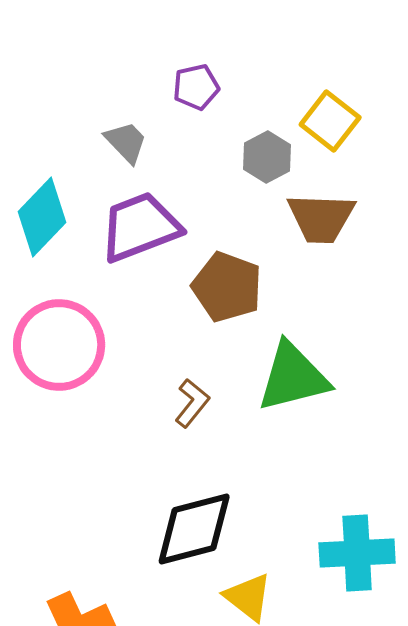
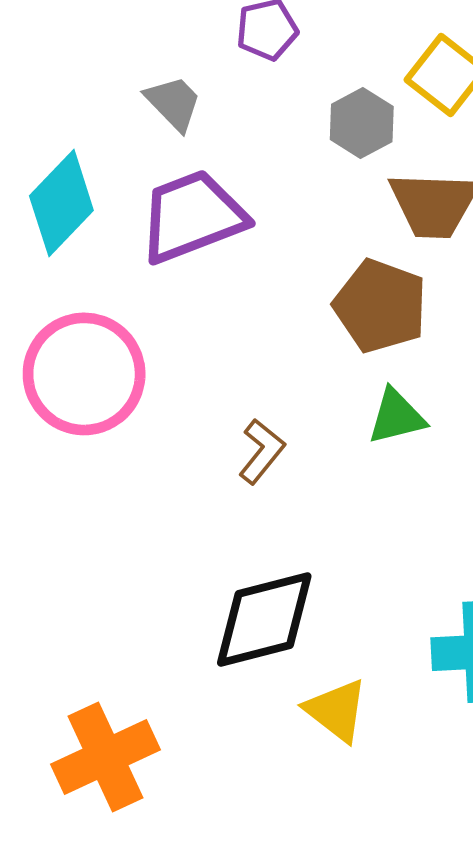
brown pentagon: (227, 287) -> (380, 306), moved
green triangle: (293, 377) -> (396, 417), size x0.6

